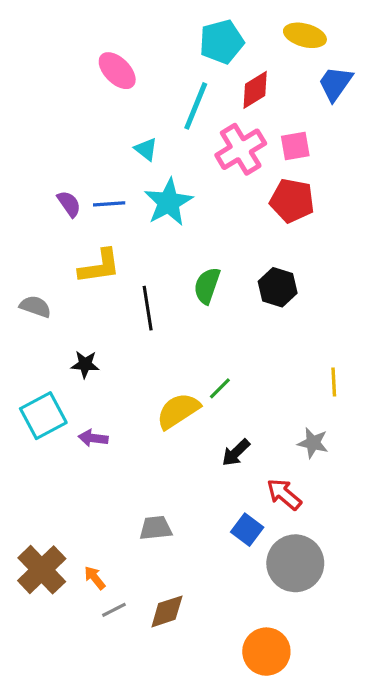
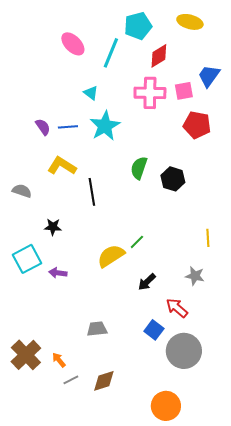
blue trapezoid: (335, 83) -> (209, 76), moved
cyan line: (196, 106) -> (111, 53), moved
pink cross: (241, 149) -> (150, 93), turned 32
red pentagon: (292, 201) -> (197, 125), moved
yellow L-shape: (99, 266) -> (62, 166), turned -140
green semicircle: (207, 286) -> (139, 168), moved

